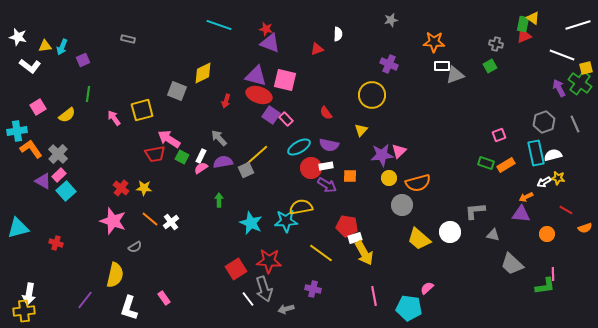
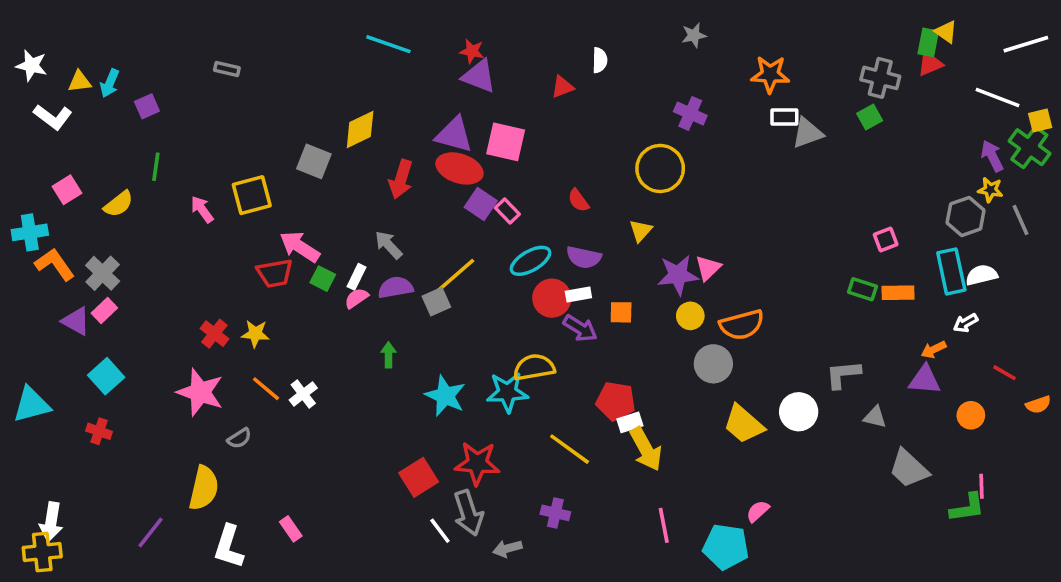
gray cross: (496, 44) -> (880, 78), size x1.5
red arrow: (226, 101) -> (401, 179), size x1.5
orange rectangle: (506, 165) -> (898, 293), turned 30
yellow star: (558, 178) -> (990, 190), moved
cyan square: (66, 191) -> (106, 376), moved

